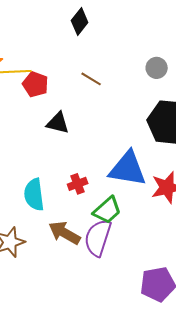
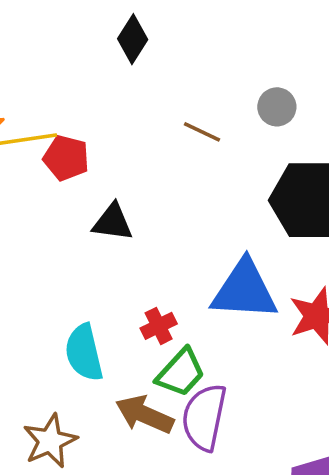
brown line: (91, 79) -> (202, 132), moved
green trapezoid: (107, 210) -> (181, 373), moved

